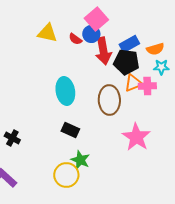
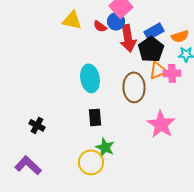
black pentagon: (126, 62) -> (151, 49), turned 30
black rectangle: (70, 130) -> (95, 117), turned 60

